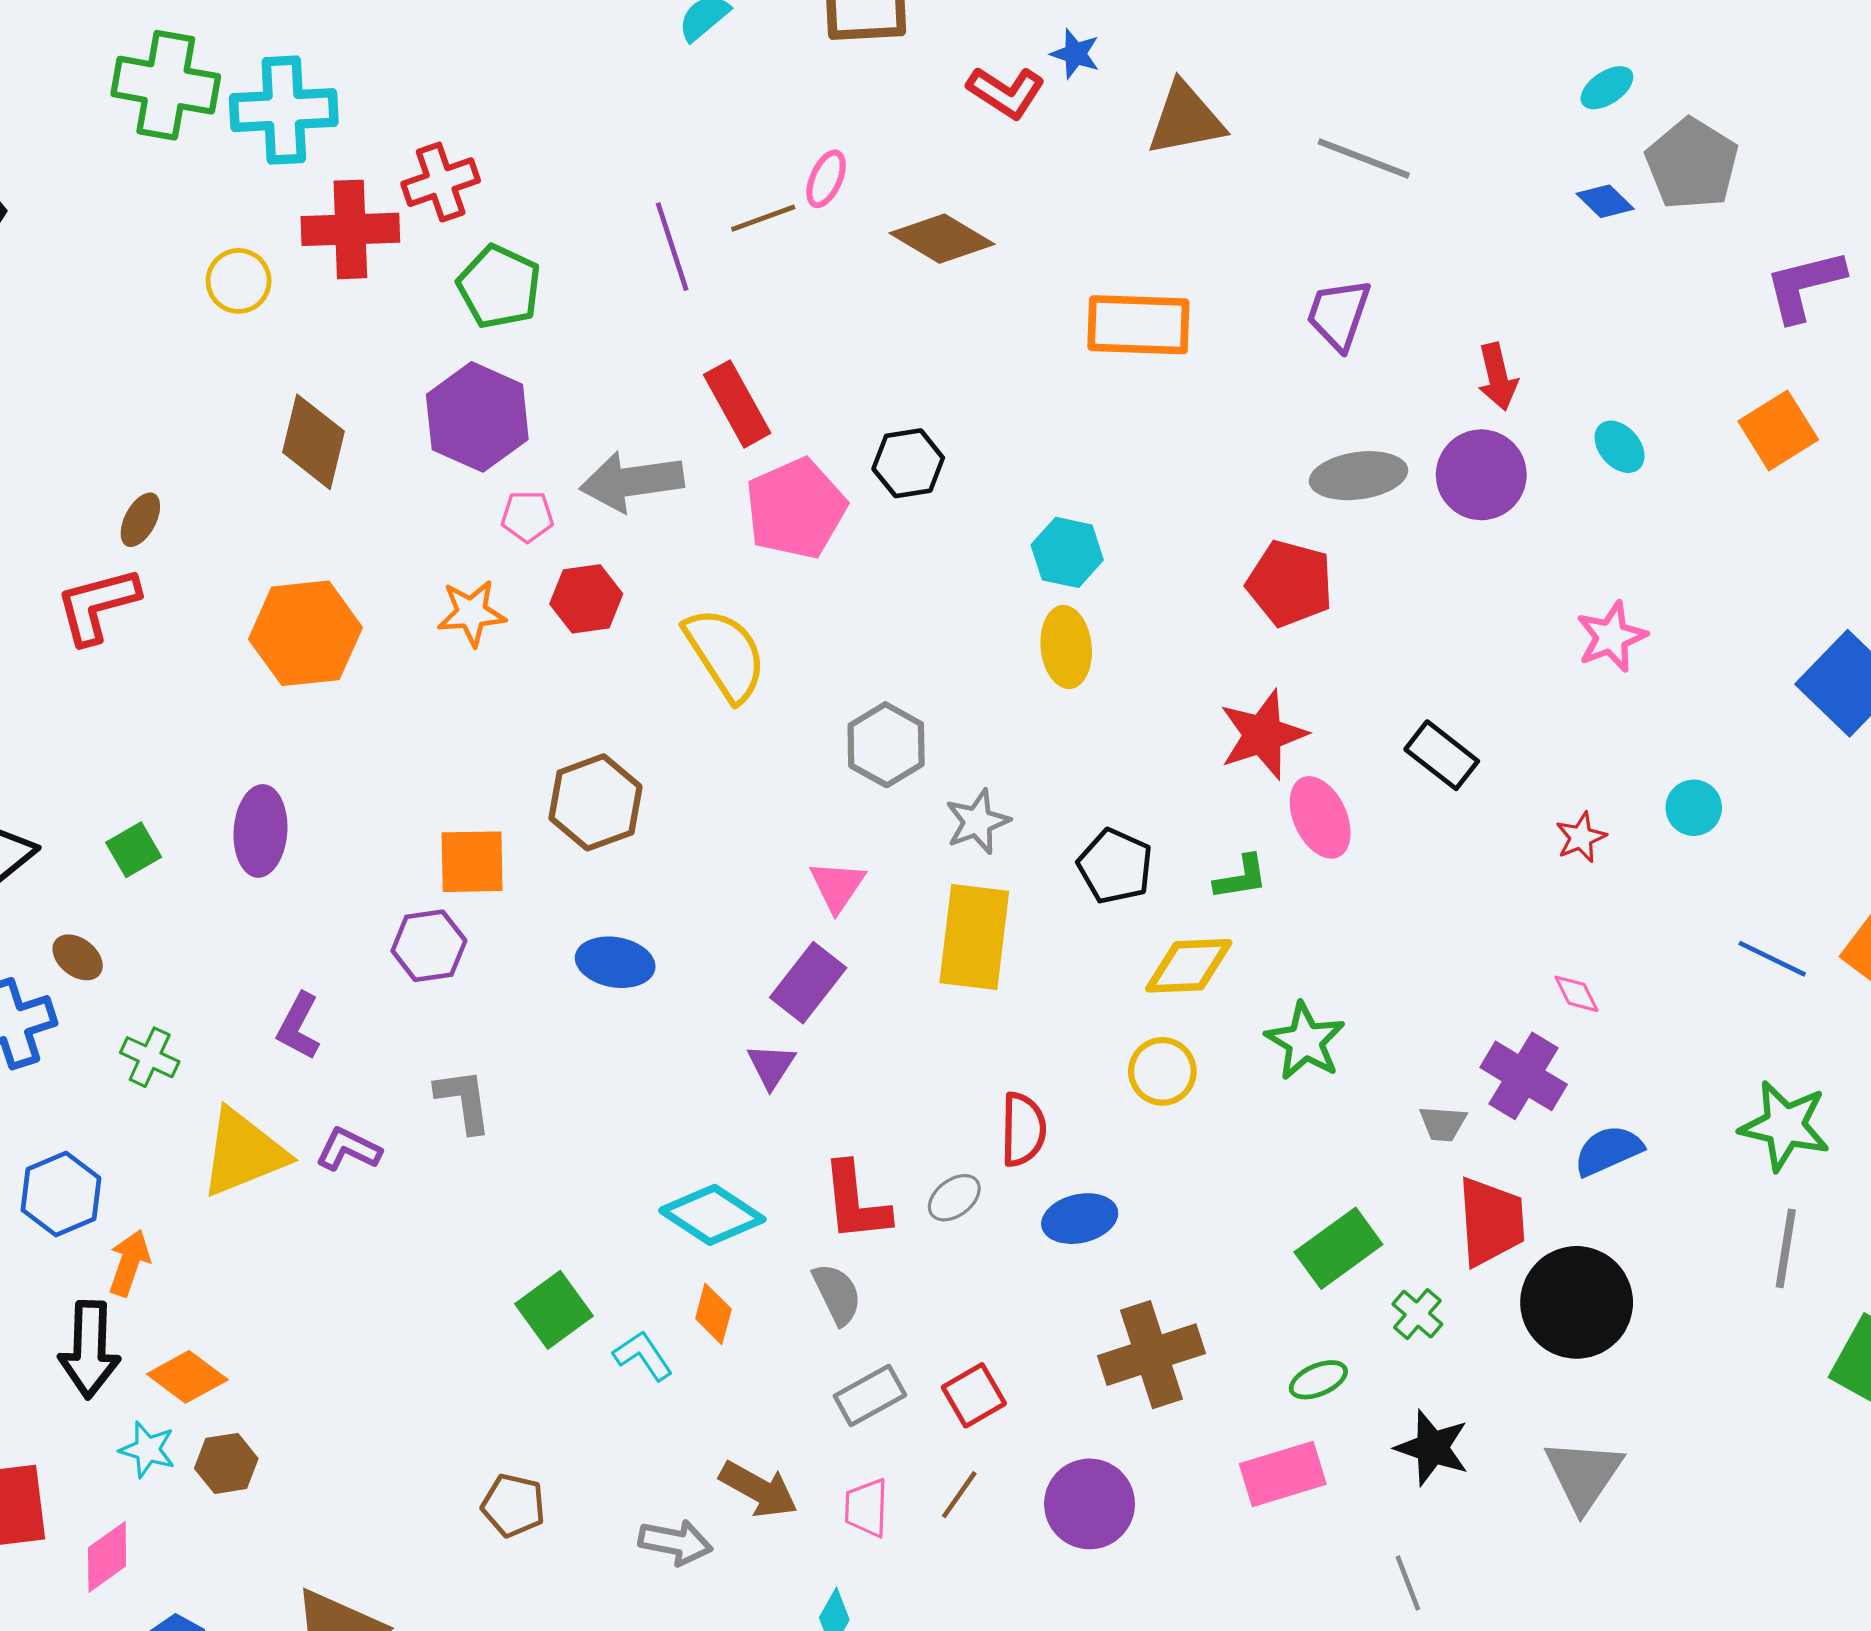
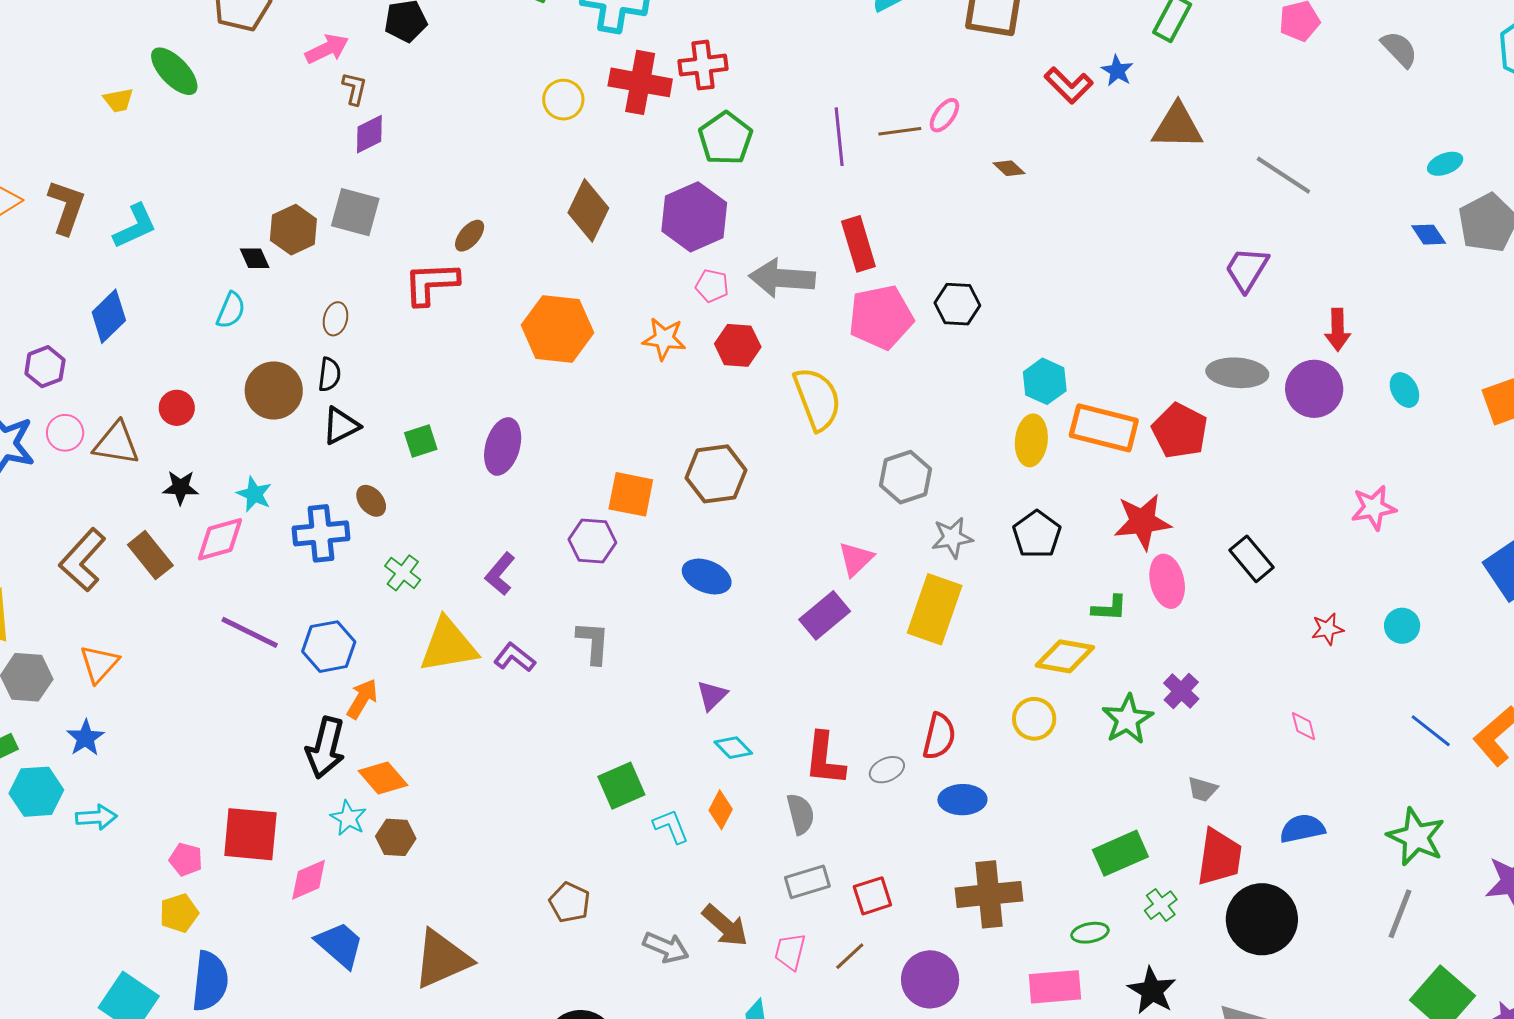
brown diamond: (942, 239) -> (1009, 168), size x0.5
orange rectangle: (1138, 325) -> (1104, 428), moved
black pentagon: (1115, 866) -> (1037, 534), moved
purple triangle: (771, 1066) -> (712, 695), moved
purple cross: (1524, 1076) -> (1181, 691), moved, size x0.7
cyan diamond: (712, 1215) -> (733, 748), size x0.6

